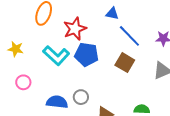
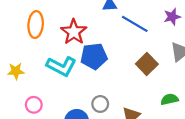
brown square: (125, 63) -> (147, 64), moved, turned 30

